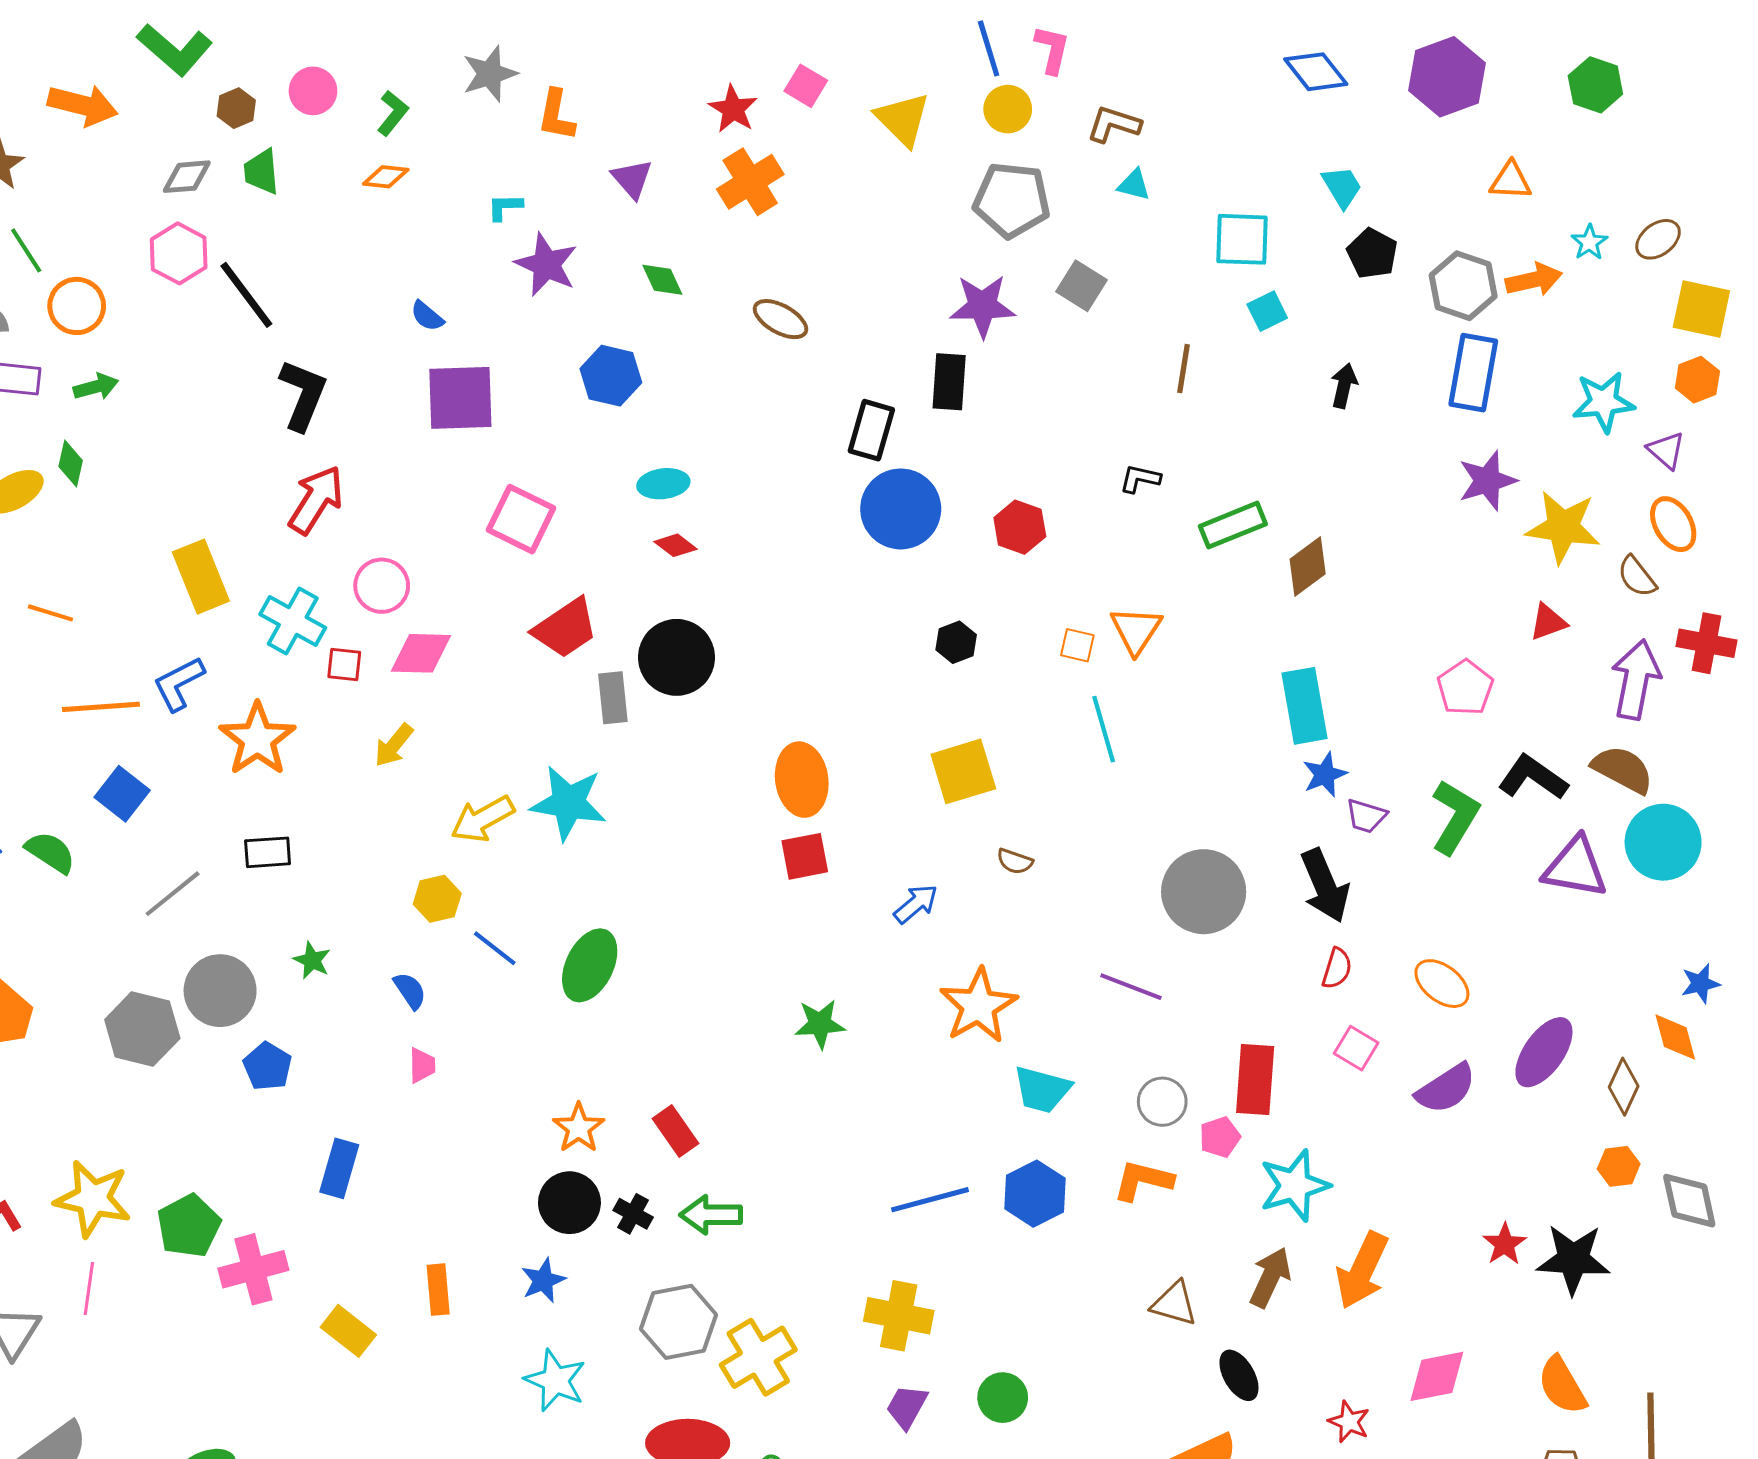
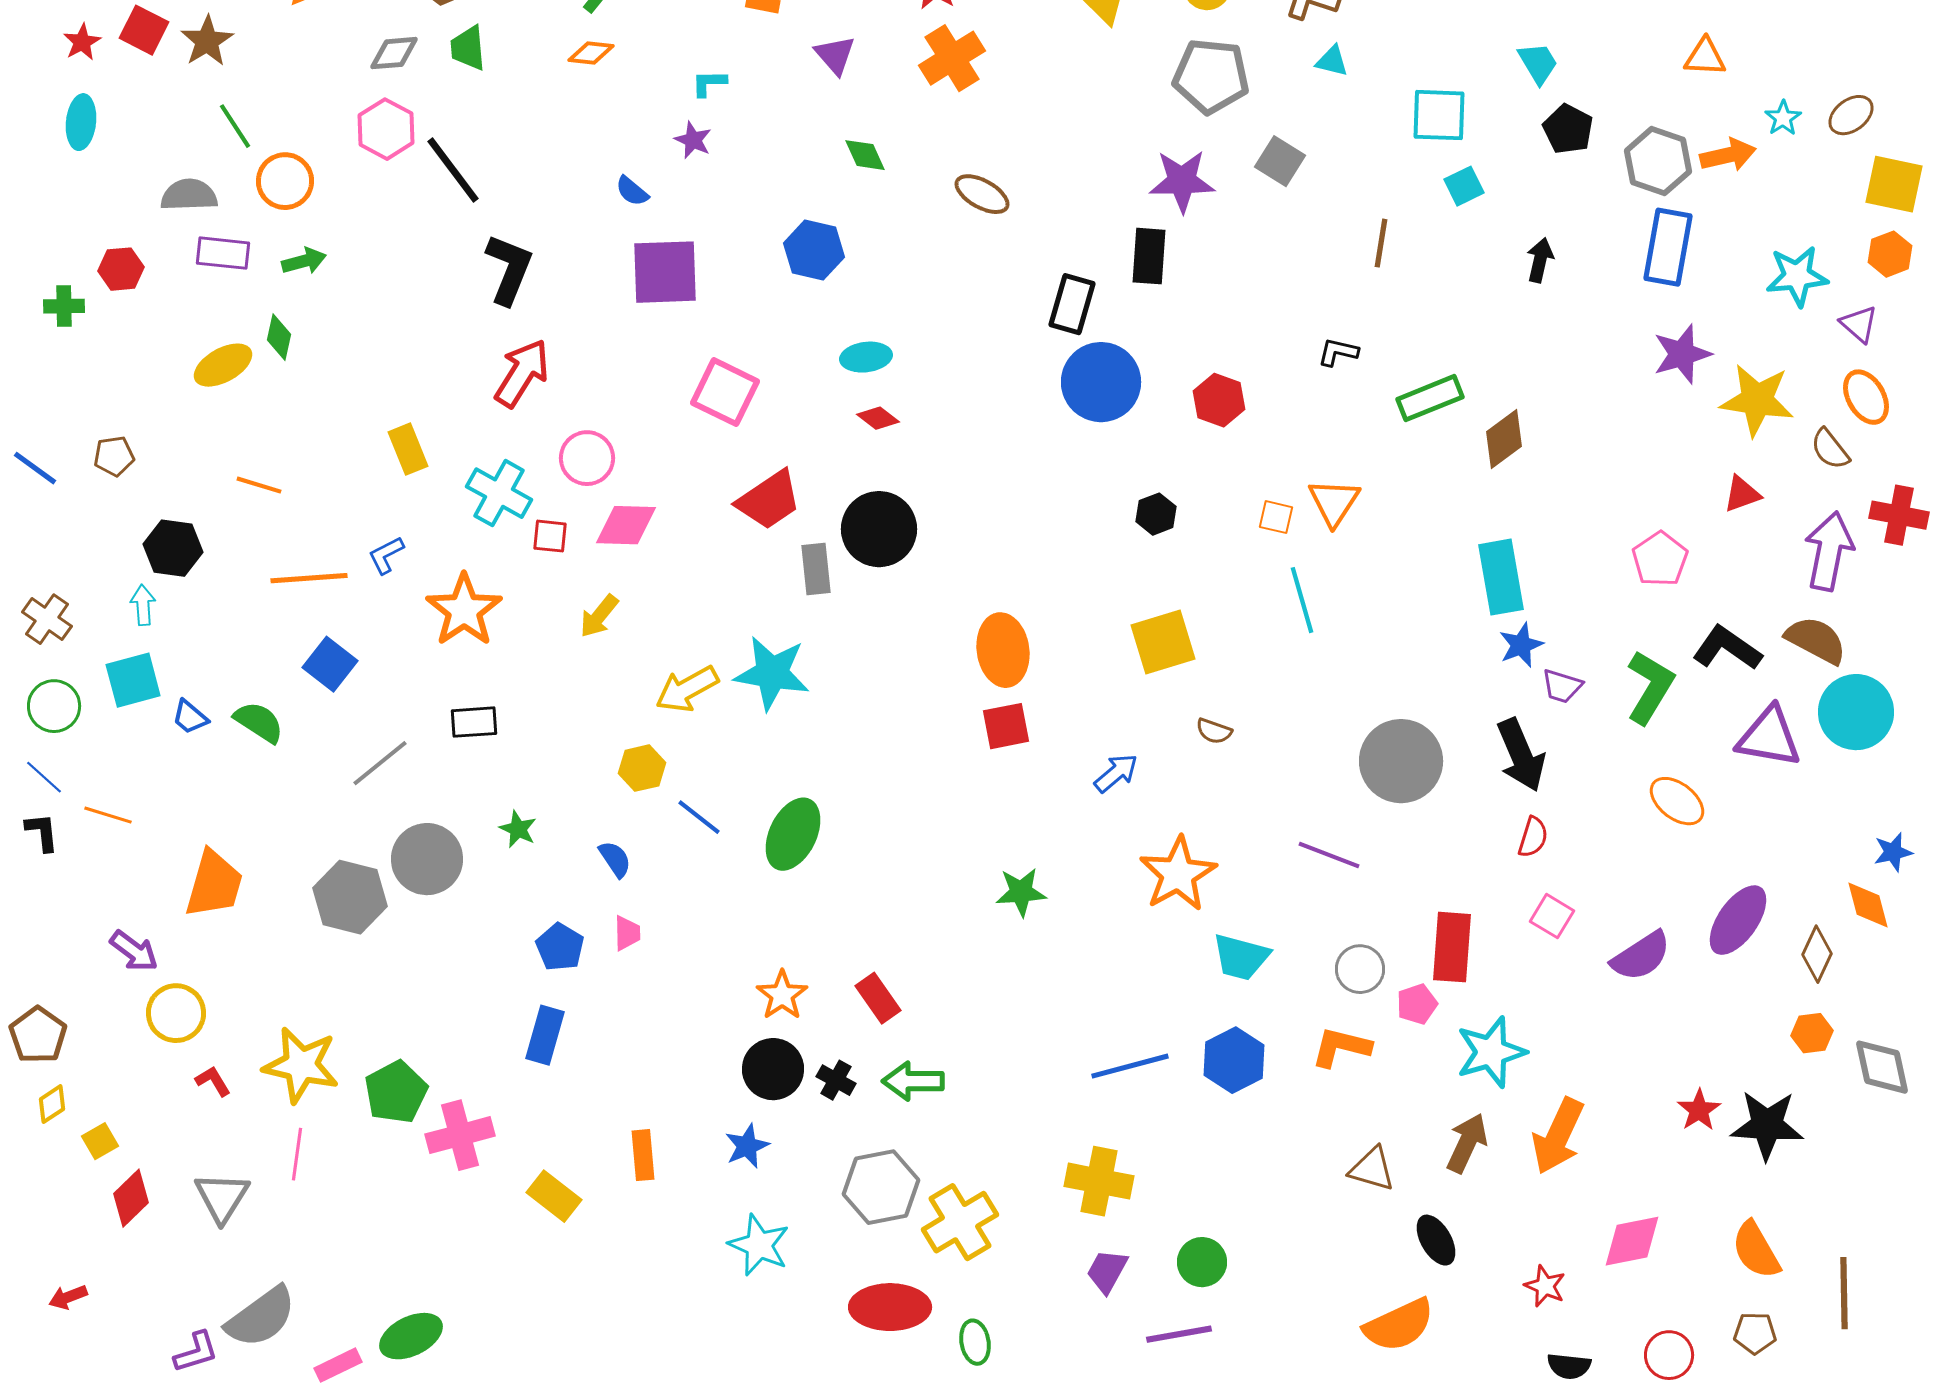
purple star: (546, 265) -> (693, 140), moved, size x0.6
yellow rectangle: (201, 577) -> (408, 449), size x0.7
blue L-shape: (179, 684) -> (386, 555), size x0.7
orange ellipse: (1442, 984) -> (1677, 801), moved
blue pentagon: (268, 1066) -> (560, 947), moved

